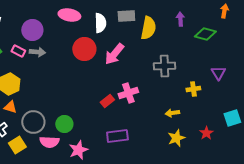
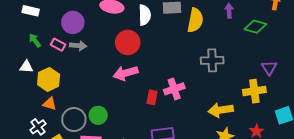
pink arrow: (114, 54) -> (126, 73), moved, turned 35
yellow cross: (193, 89) -> (254, 91), moved, size x1.5
red rectangle: (107, 101) -> (152, 97), turned -40
yellow arrow: (172, 113) -> (221, 110), size x1.6
green circle: (64, 124) -> (98, 115), moved

